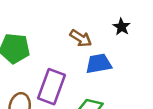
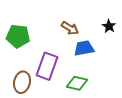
black star: (122, 27) -> (109, 26), moved

